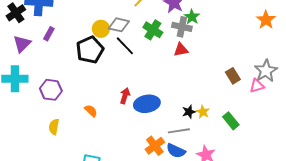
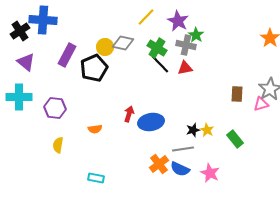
purple rectangle: (49, 34) -> (67, 55), moved, size x1.6
purple triangle: (22, 44) -> (26, 62), turned -36
black line: (125, 46) -> (160, 64), moved
brown rectangle: (233, 76) -> (237, 94), turned 35
orange semicircle: (91, 111) -> (95, 129), turned 128

